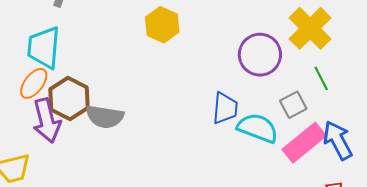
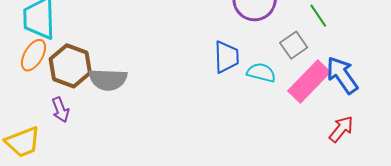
purple arrow: (47, 121) -> (60, 110), moved, size x0.6
cyan semicircle: (258, 128) -> (261, 73), size x0.7

